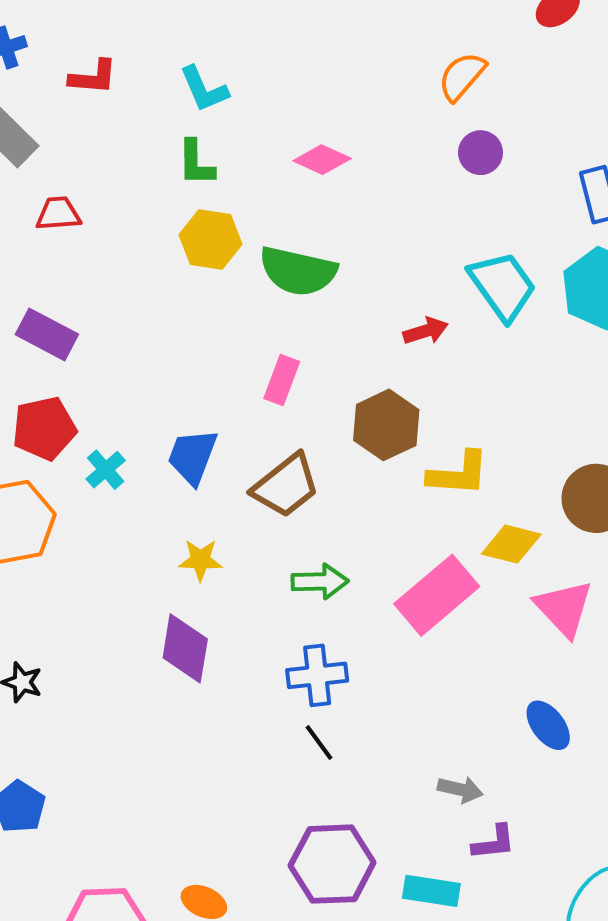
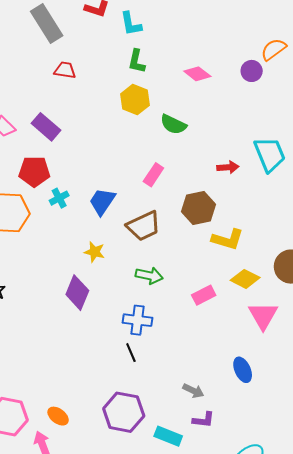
cyan L-shape: (204, 89) -> (131, 24), moved
purple circle: (481, 153) -> (252, 71), moved
green semicircle: (298, 271) -> (173, 124), size x0.7
pink rectangle: (437, 595) -> (204, 295), size x0.6

